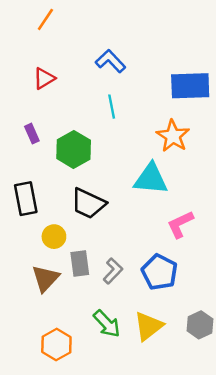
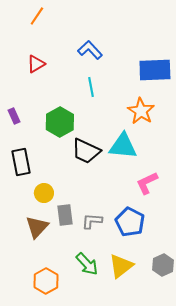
purple rectangle: (32, 134) -> (14, 116), moved
black trapezoid: (88, 203) -> (86, 151), moved
gray L-shape: (113, 271) -> (92, 221), turned -130

